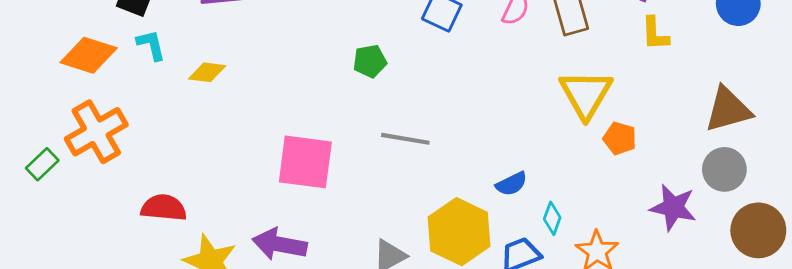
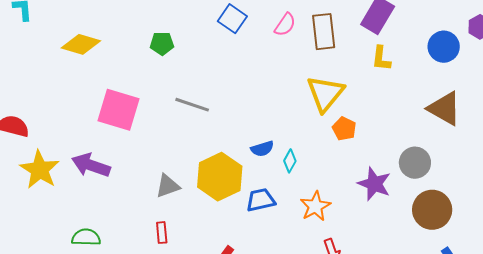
green pentagon: (370, 61) -> (162, 43), moved
yellow diamond: (207, 72) -> (81, 44), moved, size x1.4
brown triangle: (728, 110) -> (444, 108), moved, turned 36
cyan diamond: (552, 218) -> (290, 161), moved

